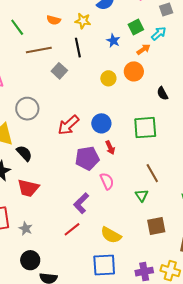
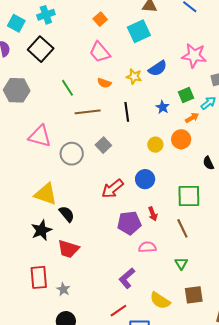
yellow star: (83, 21) -> (134, 77), moved
gray square: (59, 71) -> (103, 145), moved
gray circle: (27, 109) -> (72, 154), moved
blue circle: (101, 123) -> (145, 179), moved
brown line: (152, 173) -> (182, 228), moved
pink semicircle: (107, 181) -> (147, 247), turned -72
purple L-shape: (81, 203) -> (127, 278), moved
red line: (72, 229) -> (118, 311), moved
yellow semicircle: (111, 235) -> (160, 301), moved

